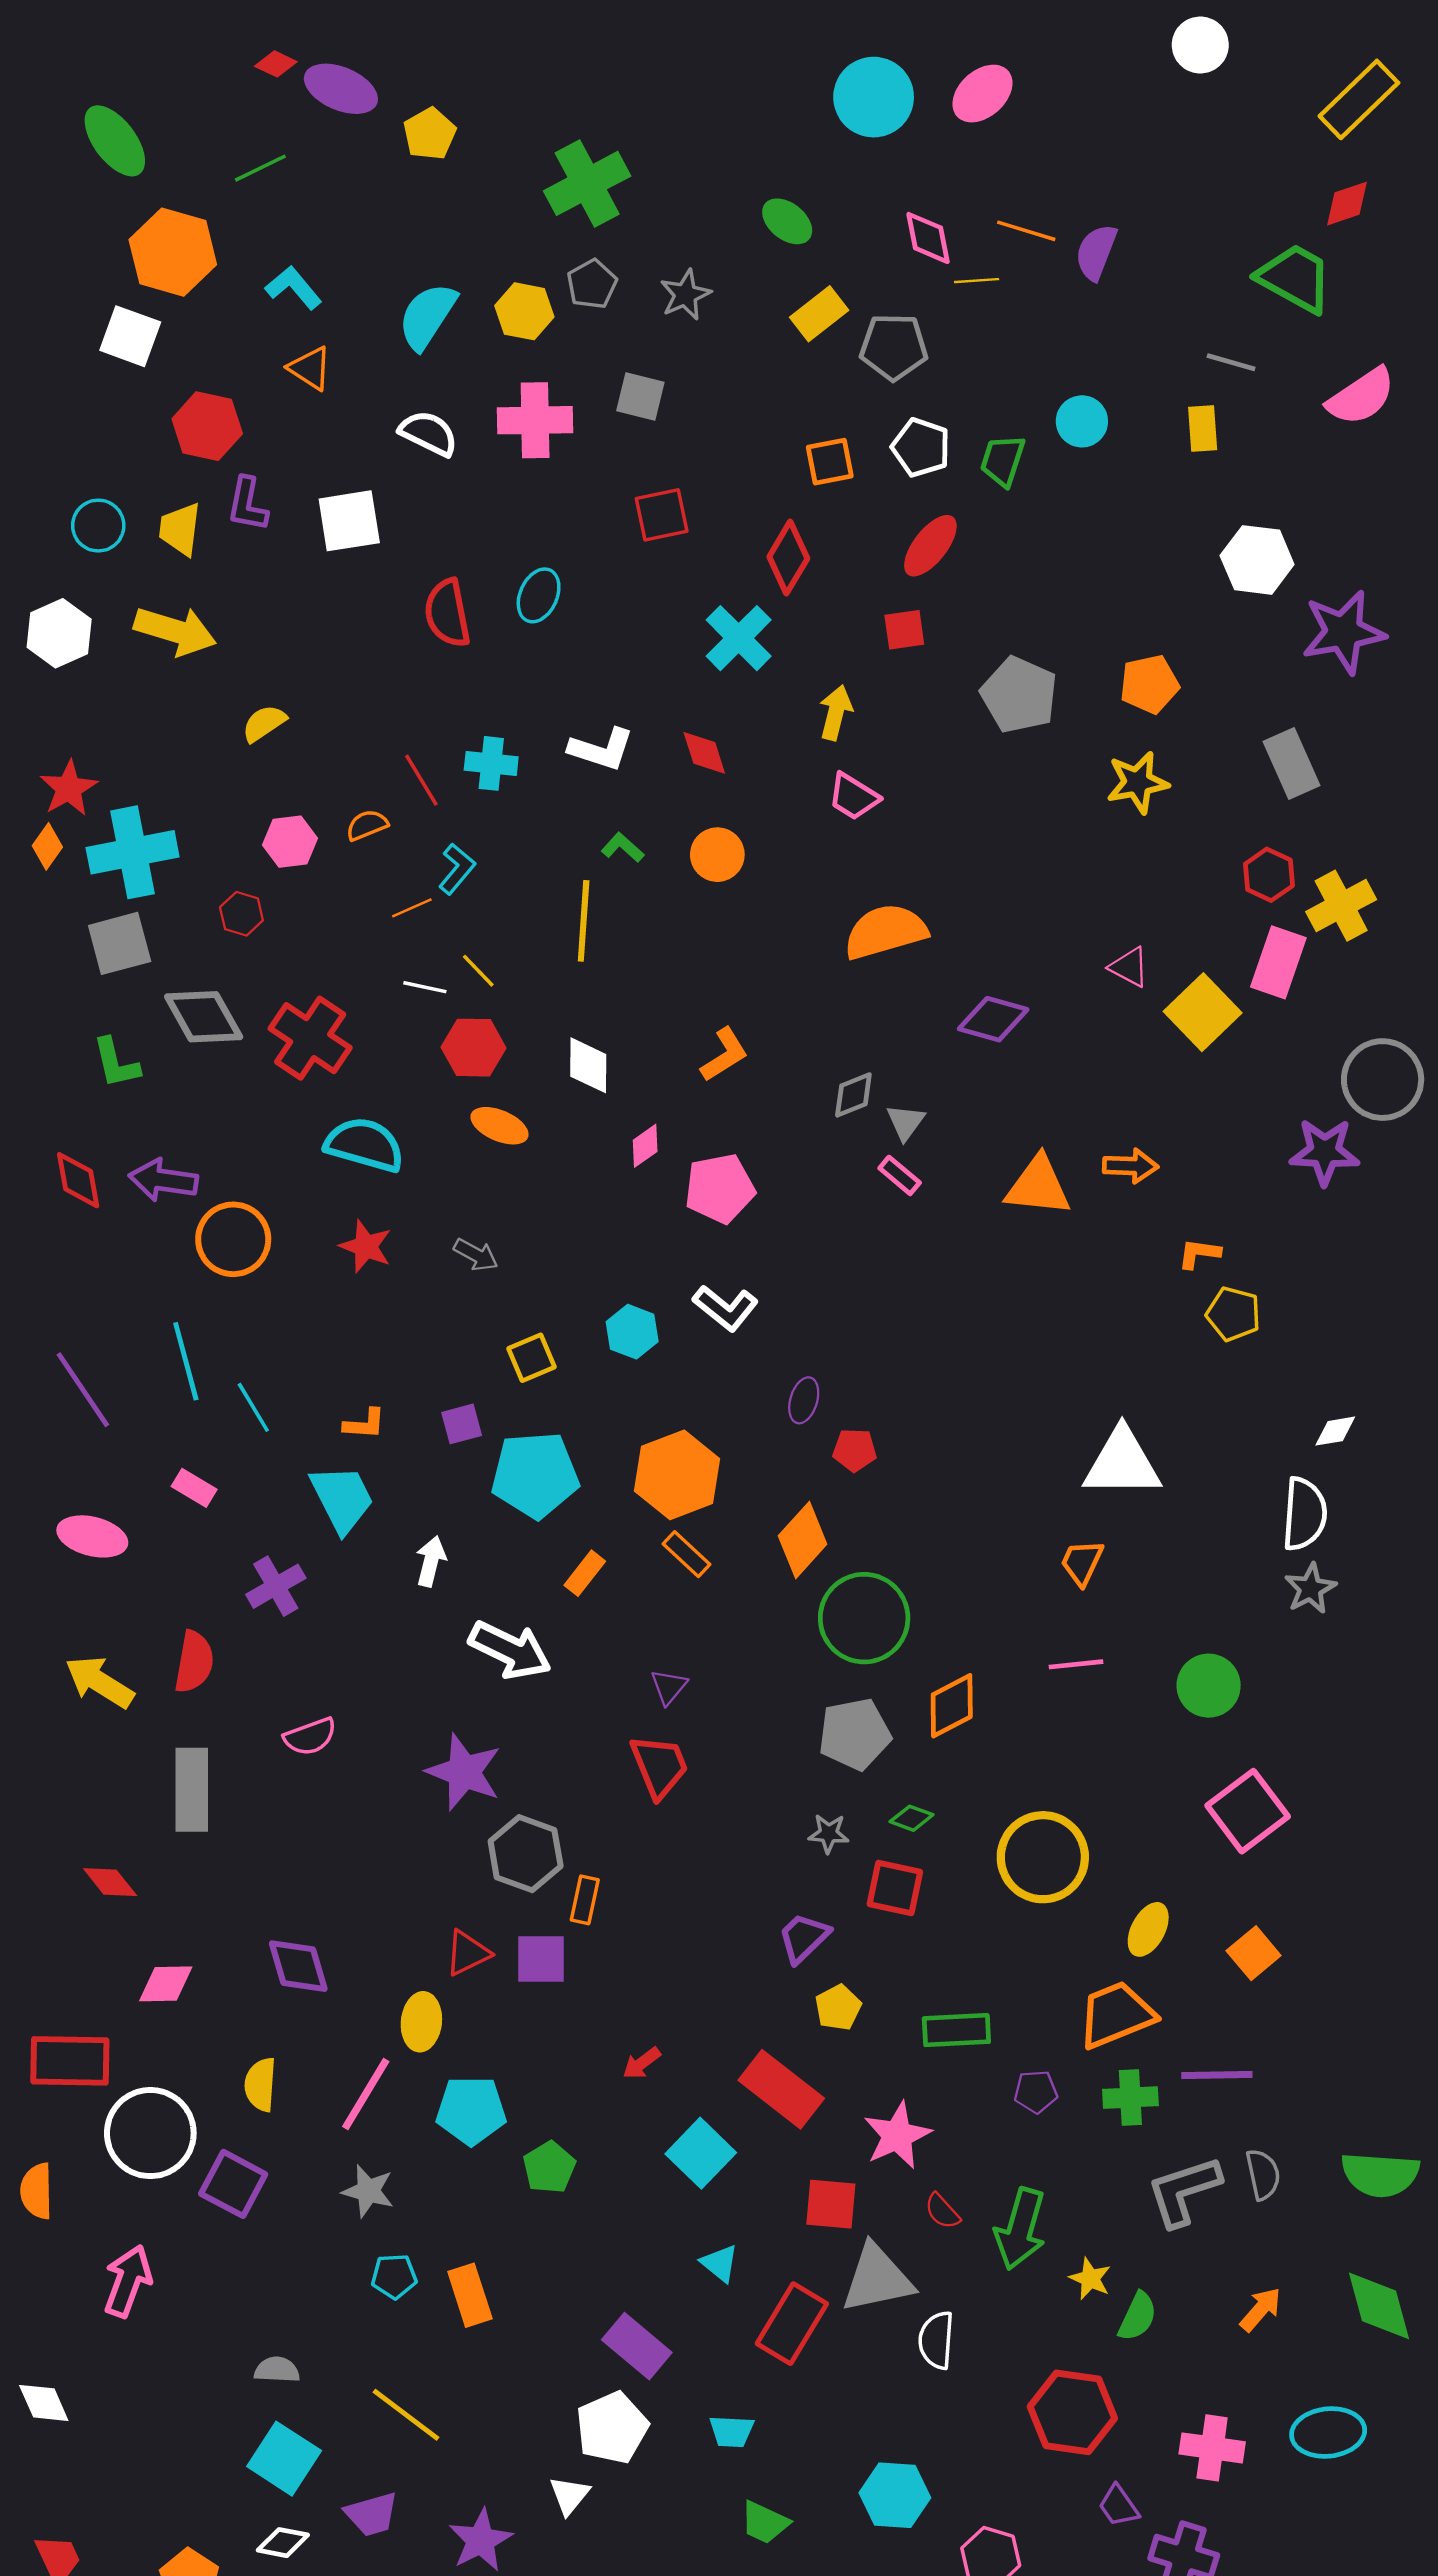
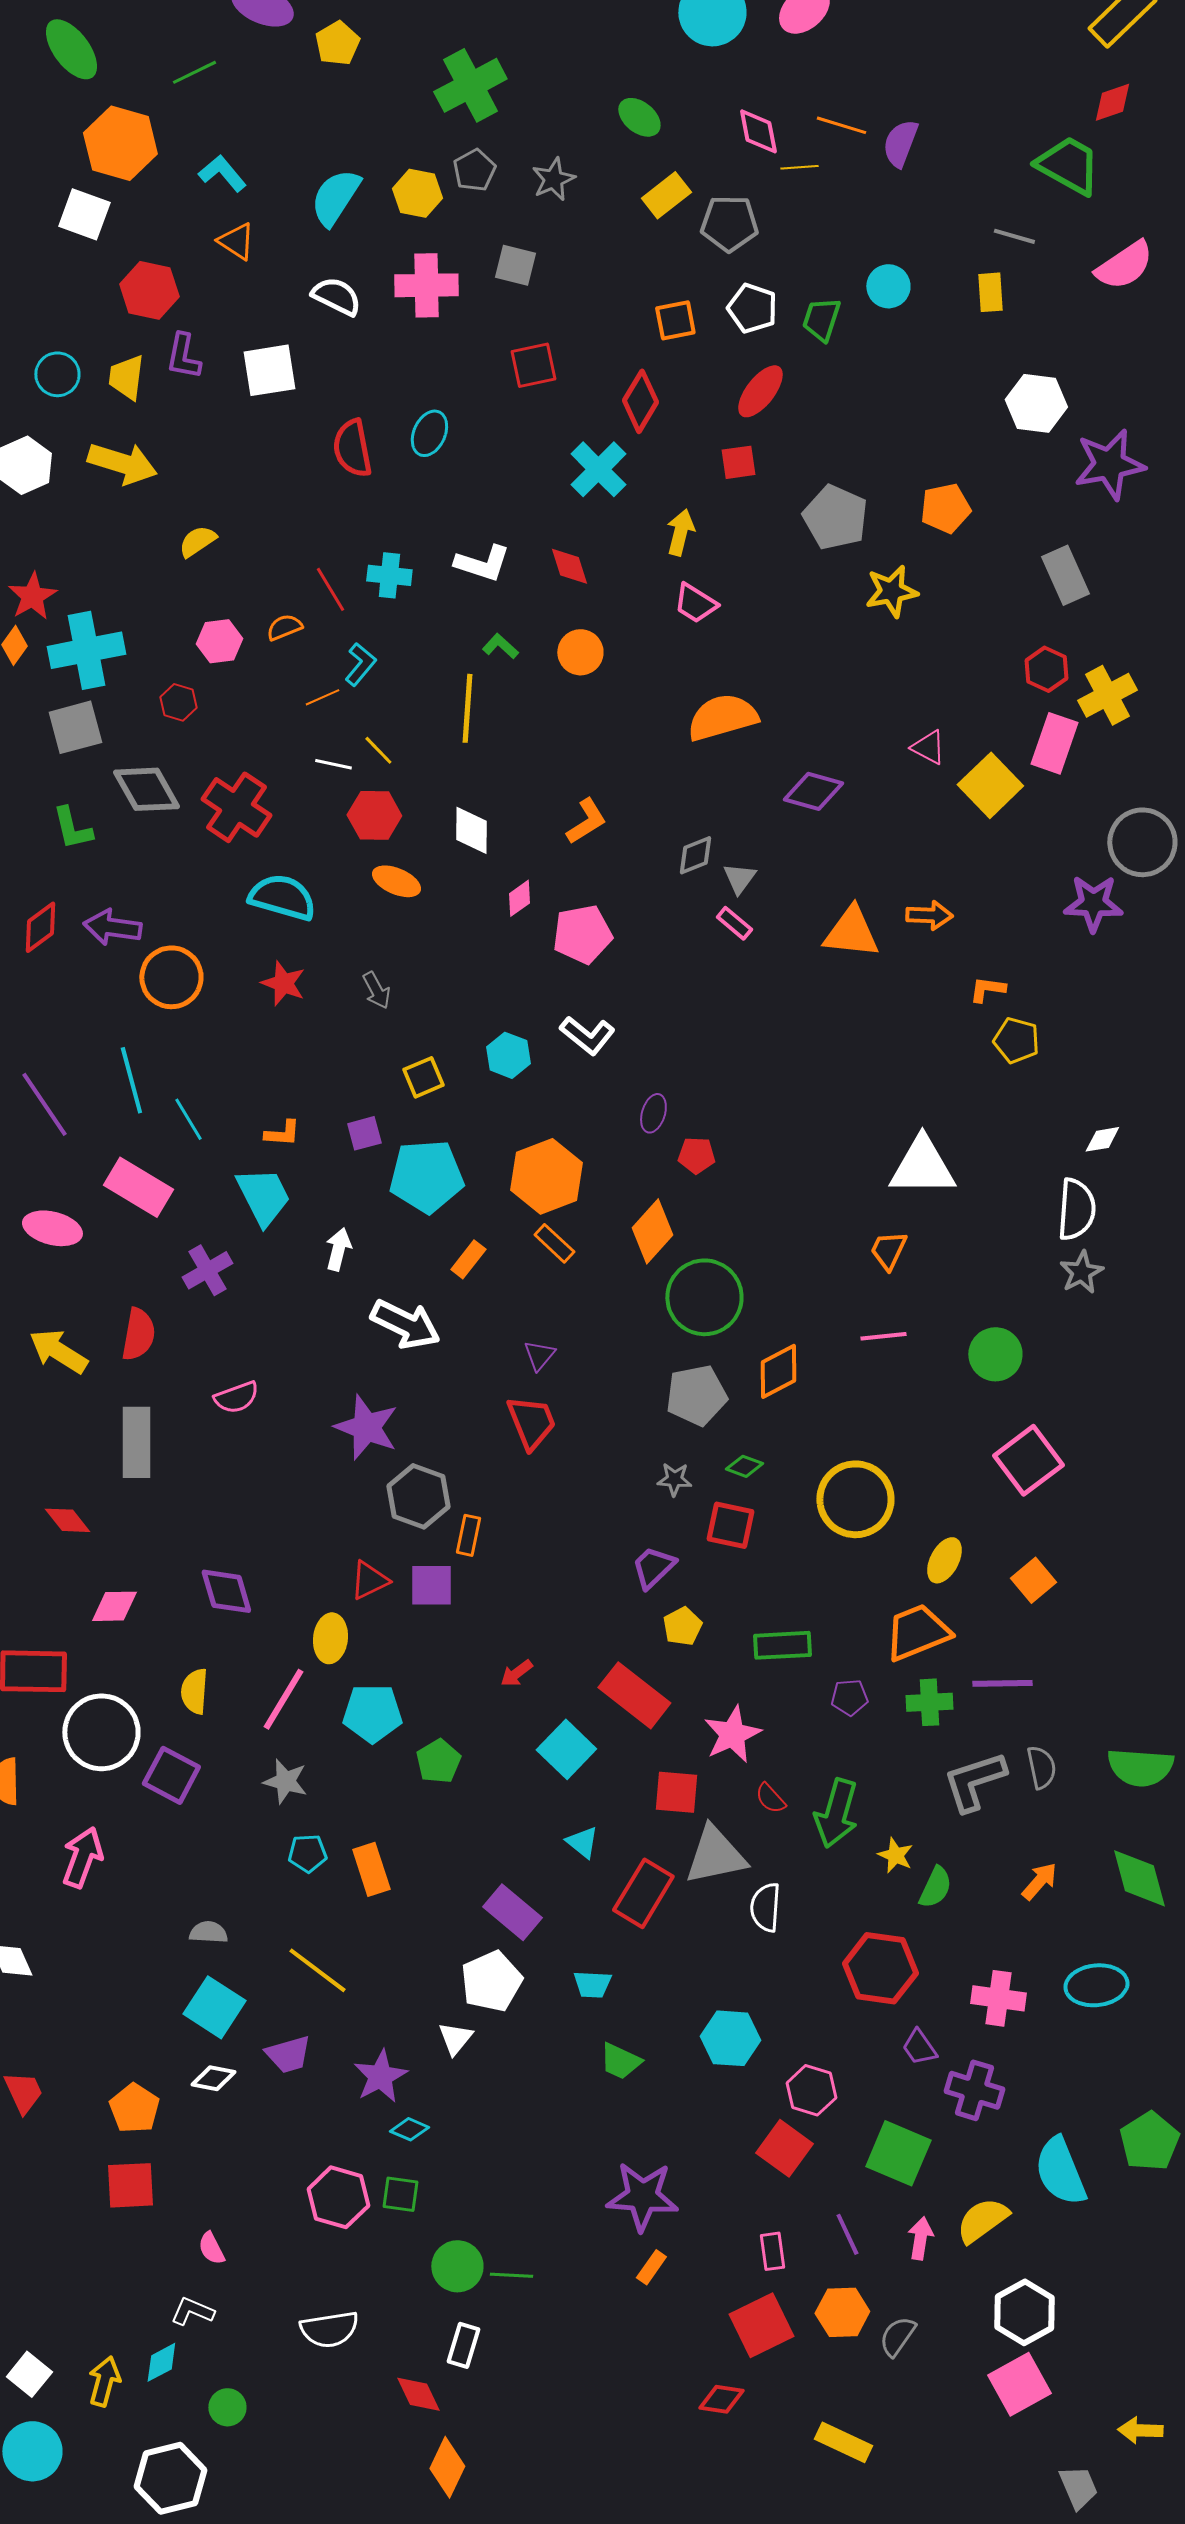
yellow star: (1138, 782) -> (891, 591), moved
red diamond: (78, 1180) -> (40, 927), turned 64
gray arrow: (476, 1255) -> (376, 990), turned 33
pink rectangle: (194, 1488) -> (138, 1187), size x1.8

